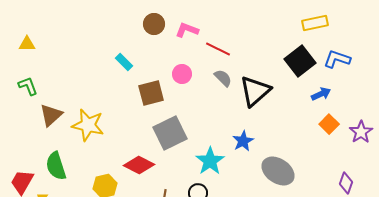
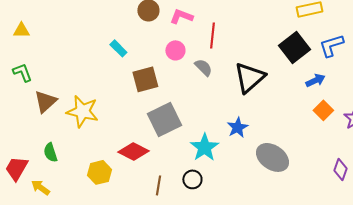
red line: (218, 49) -> (212, 35), turned 70
blue L-shape: (337, 59) -> (331, 45), turned -36
pink circle: (182, 74) -> (175, 50), moved
gray semicircle: (223, 78) -> (203, 67), moved
green semicircle: (56, 166) -> (50, 152), size x0.7

